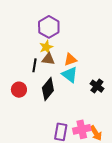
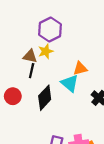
brown triangle: (48, 59) -> (30, 56), moved
orange triangle: (70, 60) -> (80, 68), moved

